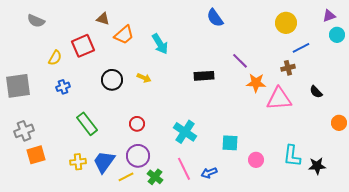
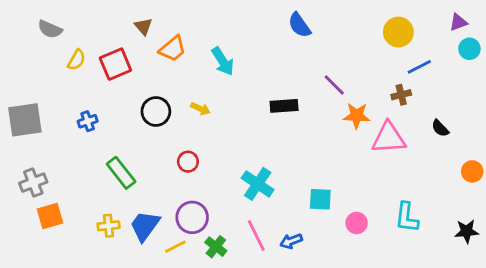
brown triangle: (103, 19) -> (143, 26), turned 32
yellow semicircle: (55, 58) -> (76, 60), moved
red circle: (137, 124) -> (188, 162), moved
black star: (317, 166) -> (467, 231), moved

